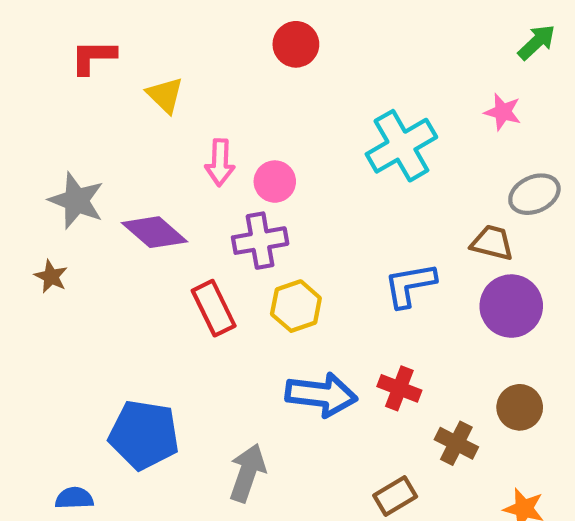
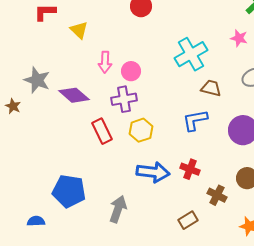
brown trapezoid: (492, 243) -> (211, 88), moved
brown star: (51, 276) -> (13, 106), moved

